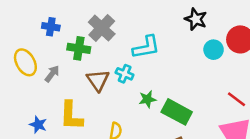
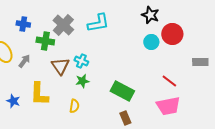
black star: (196, 19) -> (150, 15), moved
cyan L-shape: (146, 47) -> (98, 23), moved
green star: (147, 99) -> (82, 81), moved

